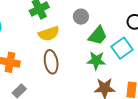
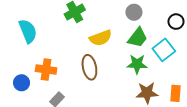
gray circle: (81, 17) -> (134, 12), moved
yellow semicircle: (49, 34) -> (101, 38), moved

